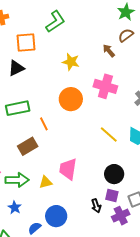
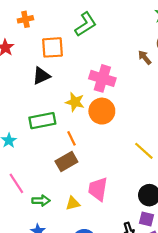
yellow star: (71, 62) -> (75, 102), moved
pink cross: (105, 86) -> (102, 78), moved
brown rectangle: (28, 146) -> (66, 161), moved
green arrow: (17, 180) -> (41, 201), size x0.7

